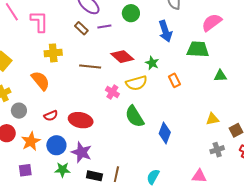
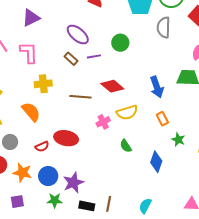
blue arrow: (165, 31) -> (157, 87), moved
green star: (152, 63) -> (178, 140), moved
orange rectangle: (174, 80) -> (162, 119), moved
pink cross: (112, 92) -> (103, 122), turned 32
green semicircle: (135, 117) -> (126, 146), size x0.6
red ellipse: (81, 120) -> (66, 138), moved
orange star: (31, 141) -> (22, 173), turned -30
purple star: (81, 152) -> (73, 183), turned 30

